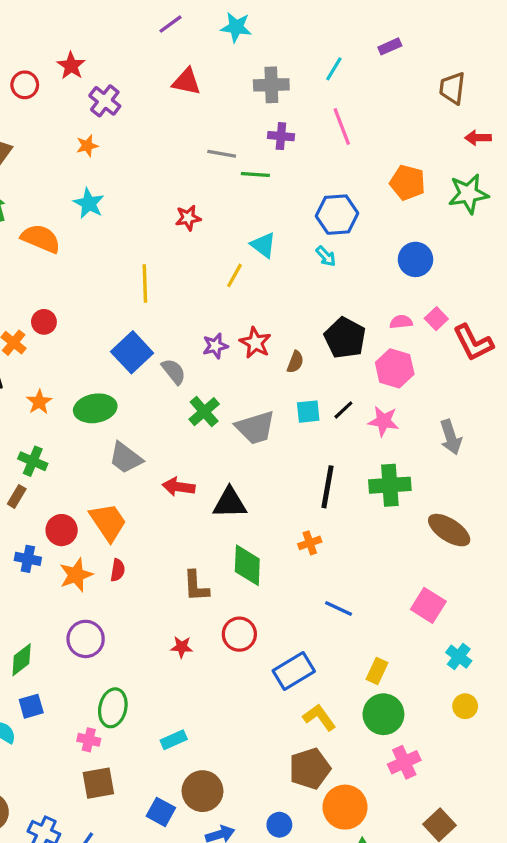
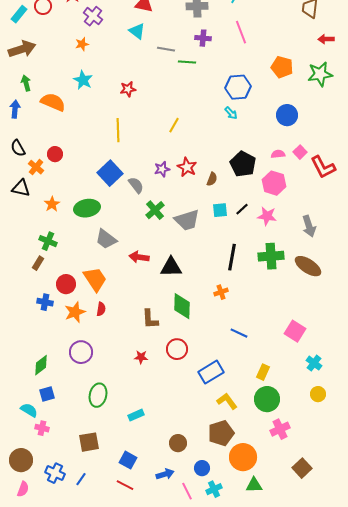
red star: (188, 218) -> (128, 89), moved
cyan triangle: (263, 245) -> (137, 31), moved
brown ellipse: (449, 530) -> (308, 266), moved
pink cross: (89, 740) -> (42, 428), moved
brown circle: (202, 791) -> (178, 443), moved, size x0.7

